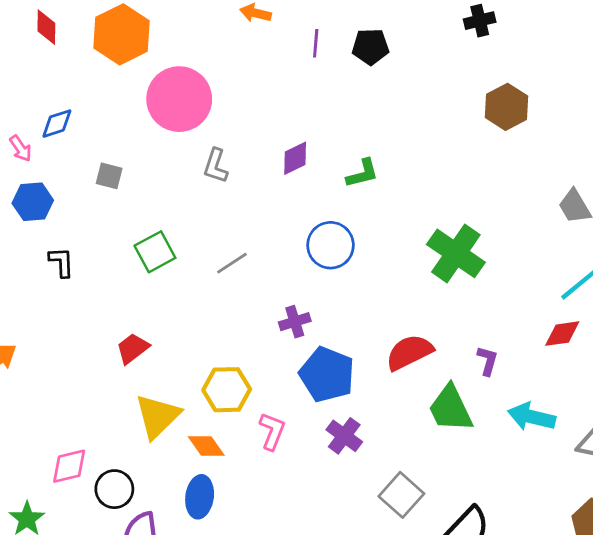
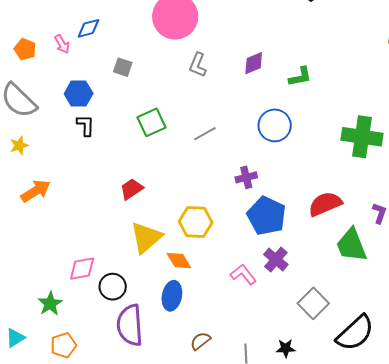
blue hexagon: (33, 202) -> (79, 94), moved
green cross: (456, 253) -> (362, 137), turned -30
pink L-shape: (272, 431) -> (243, 275), moved, turned -64

